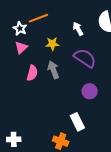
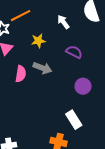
purple semicircle: (85, 58) -> (74, 52), size x0.7
gray arrow: (53, 70) -> (42, 68), turned 138

